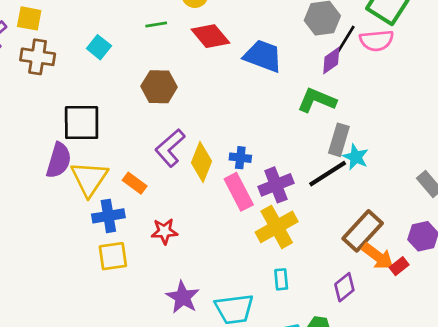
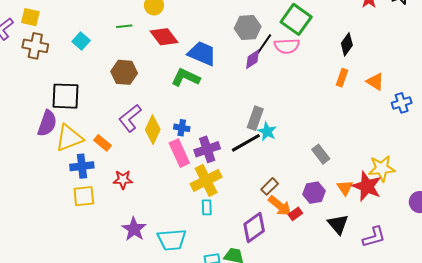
green L-shape: (317, 100) -> (186, 77), moved
yellow triangle: (89, 179) -> (69, 138), turned 32
brown rectangle: (363, 231) -> (270, 186), size x0.6
cyan rectangle: (281, 279) -> (207, 207), moved
purple diamond: (344, 287) -> (254, 227), size x1.4

